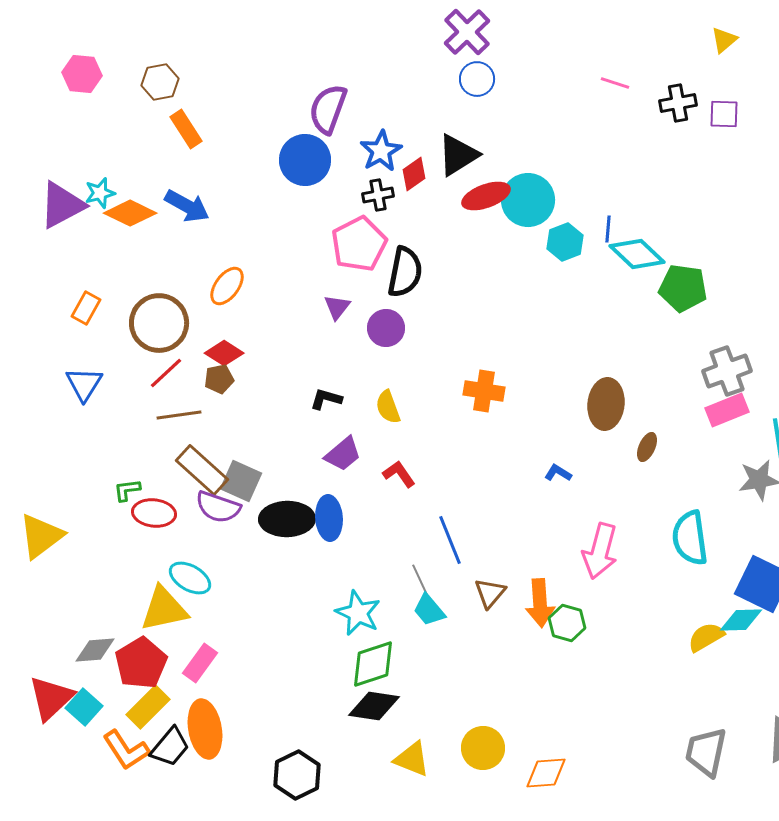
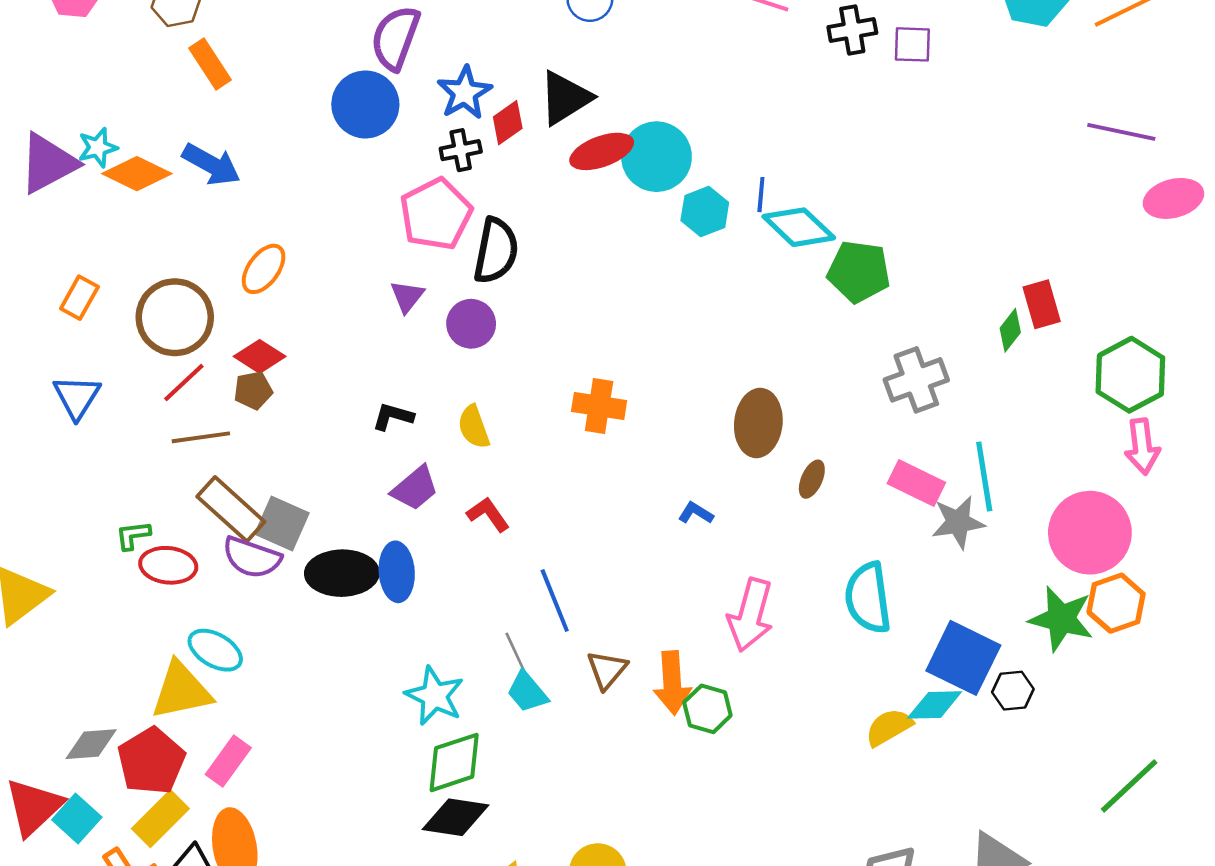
pink rectangle: (727, 410) -> (916, 483), moved, turned 48

